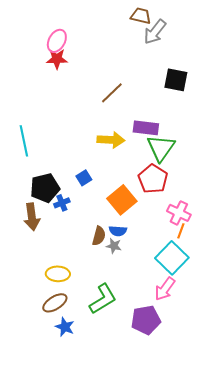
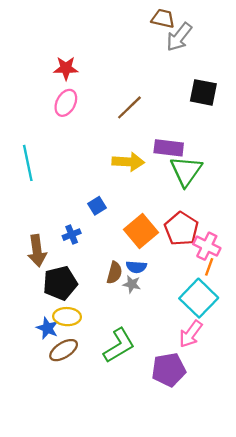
pink ellipse: (57, 41) -> (66, 103), moved
red pentagon: (153, 179) -> (181, 229), moved
black pentagon: (45, 188) -> (60, 283), moved
blue star: (65, 327) -> (47, 328), moved

